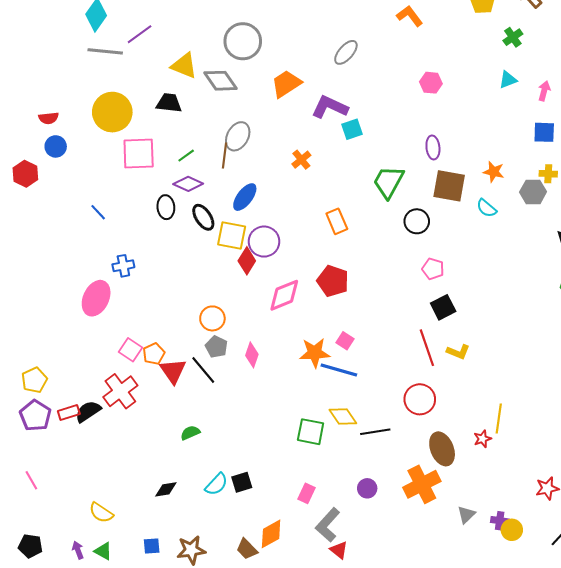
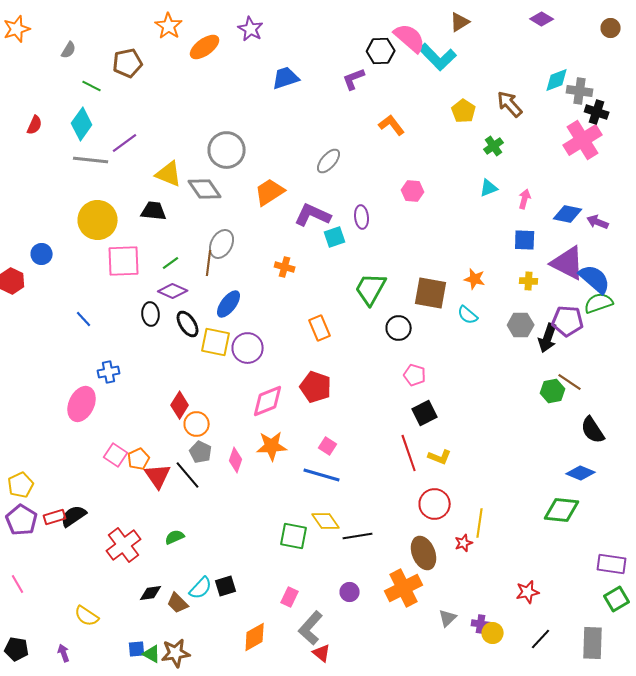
red semicircle: (49, 118) -> (35, 125), moved, turned -60
purple ellipse: (433, 147) -> (362, 217), moved
orange cross: (301, 160) -> (285, 267), turned -36
gray hexagon: (533, 192) -> (521, 325), moved
red diamond: (247, 261) -> (180, 405), moved
orange star: (315, 353) -> (272, 446), moved
red cross: (120, 391) -> (124, 545), moved
red circle: (420, 399) -> (435, 504), moved
brown trapezoid: (247, 549) -> (178, 603), moved
green triangle: (103, 551) -> (152, 654), moved

